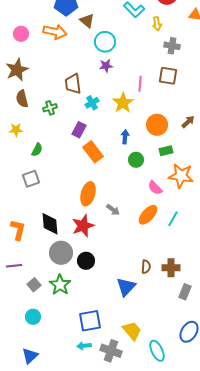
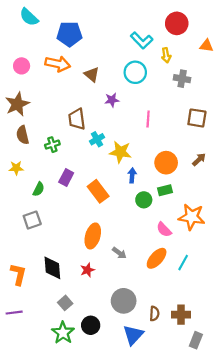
brown triangle: (87, 21) -> (92, 74), moved
cyan circle: (105, 42) -> (135, 72), moved
brown square: (168, 76) -> (197, 118), moved
yellow star: (123, 103) -> (120, 152), moved, turned -30
purple rectangle: (79, 130) -> (66, 178), moved
green rectangle: (166, 151) -> (165, 190), moved
red star: (83, 226) -> (87, 270), size x0.6
gray circle: (61, 253) -> (124, 301), moved
black circle: (86, 261) -> (91, 325), moved
gray square: (34, 285) -> (65, 303), moved

